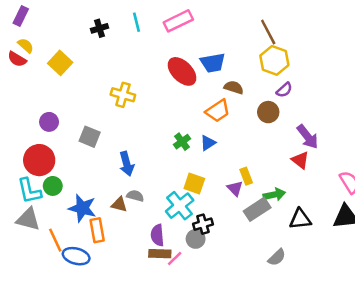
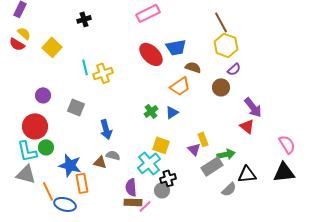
cyan line: (136, 22) -> (85, 67), moved
yellow cross: (123, 95) -> (103, 73), turned -36
gray semicircle: (277, 257) -> (229, 189), moved

